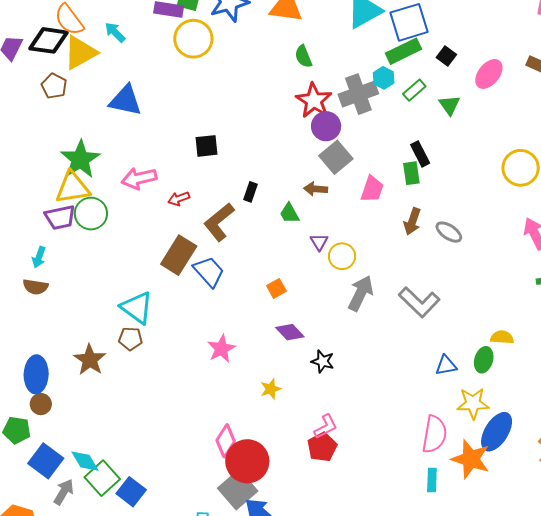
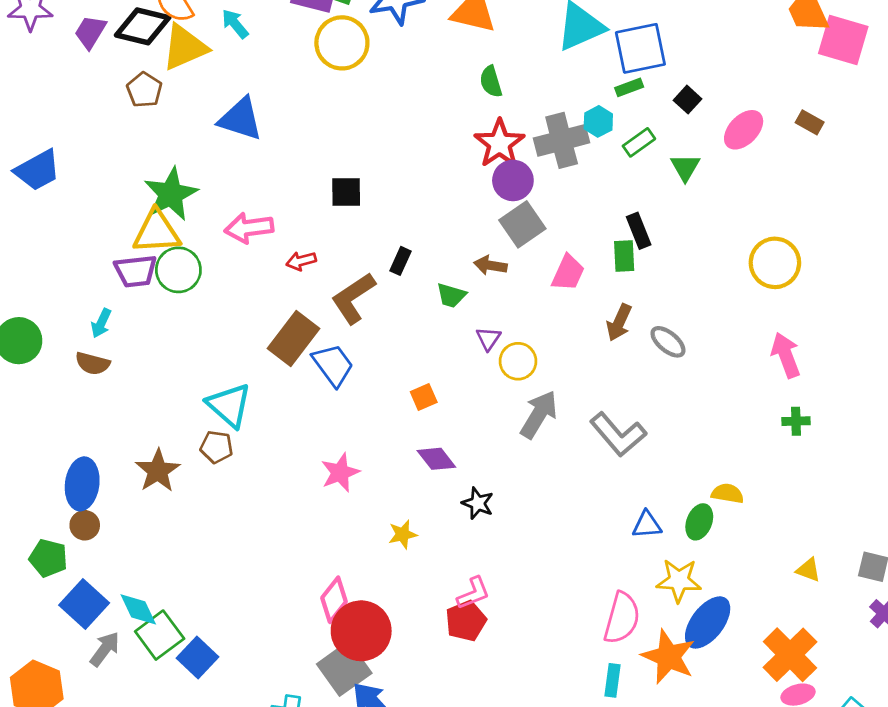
green rectangle: (403, 51) -> (629, 87), size x0.6
green trapezoid: (289, 213) -> (451, 295), turned -50

